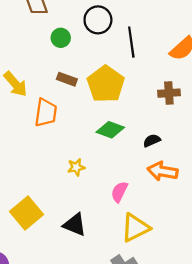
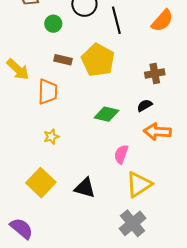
brown cross: (169, 93) -> (155, 74), moved
green diamond: (110, 130) -> (106, 114), moved
yellow star: (76, 167) -> (51, 137), moved

